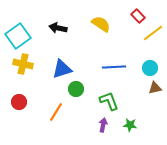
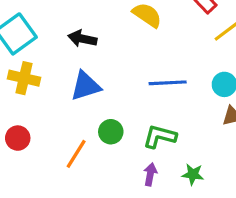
black arrow: (58, 28) -> (82, 39), moved
green circle: (76, 89) -> (111, 132), moved
green L-shape: (109, 101) -> (160, 136), turned -55

